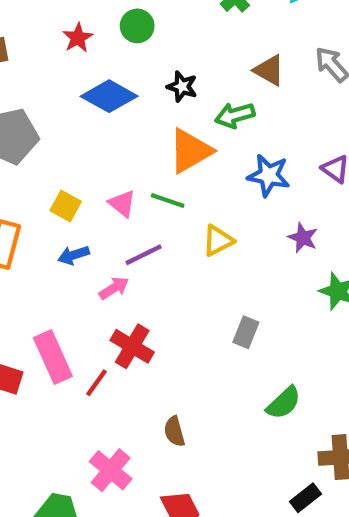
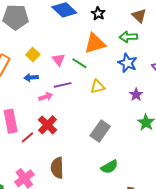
green arrow: (235, 115) -> (128, 37), moved
gray rectangle: (246, 332) -> (100, 131), size x1.5
brown semicircle: (174, 431) -> (57, 168), size x1.5

